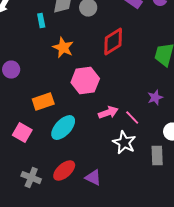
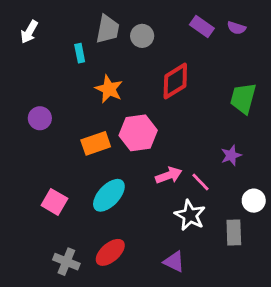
orange rectangle: (43, 102) -> (96, 143), moved
purple triangle: (93, 178) -> (174, 262), moved

